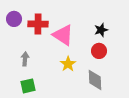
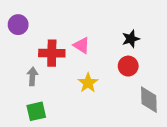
red cross: (38, 24) -> (52, 53), moved
pink triangle: (63, 35) -> (82, 45), size x0.6
gray diamond: (95, 80) -> (149, 100), moved

